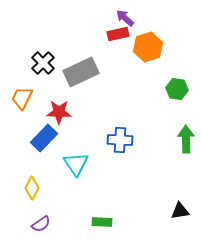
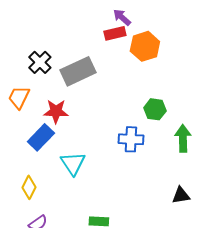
green hexagon: (177, 89) -> (155, 109), moved
blue cross: (120, 140) -> (131, 139), moved
black triangle: (180, 211) -> (181, 195), moved

